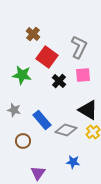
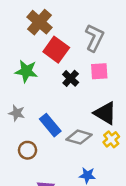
brown cross: (33, 34) -> (39, 22), size x1.5

